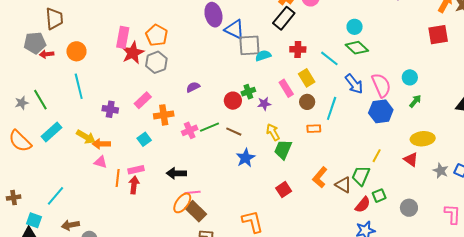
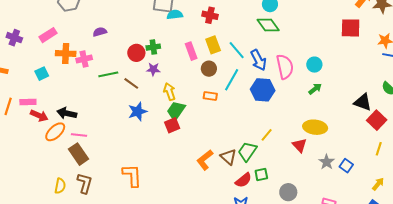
cyan line: (329, 58) -> (237, 50), moved
purple star: (264, 104) -> (153, 69), moved
blue hexagon: (381, 111) -> (263, 90), moved
pink cross: (190, 130) -> (84, 59), moved
orange L-shape: (320, 177) -> (205, 160), moved
red arrow: (134, 185) -> (39, 116), moved, turned 96
red square: (284, 190) -> (172, 125), moved
orange ellipse: (182, 203) -> (55, 132), moved

